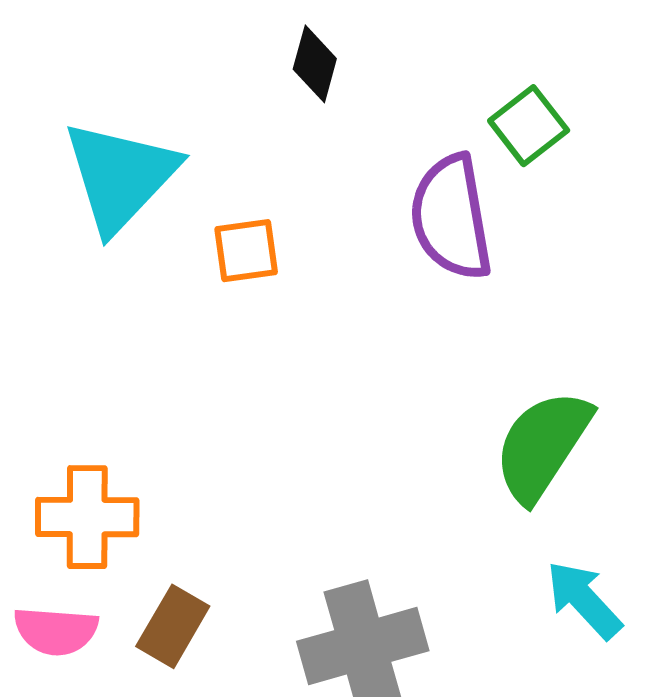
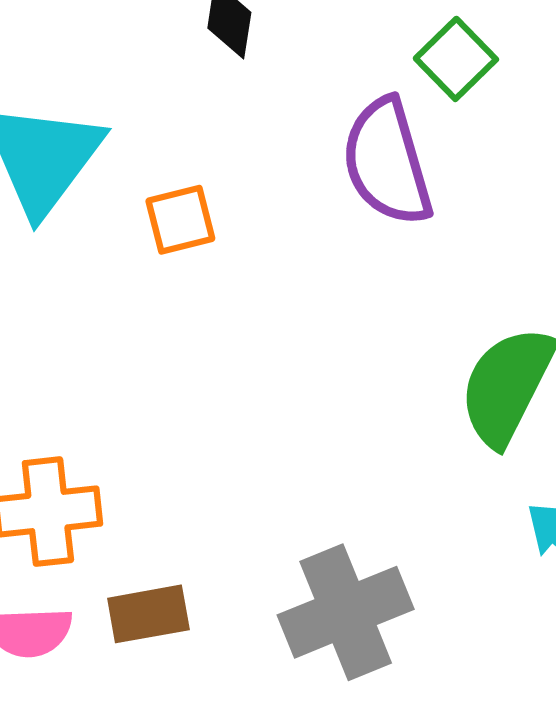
brown rectangle: (173, 626) -> (148, 614), turned 56

